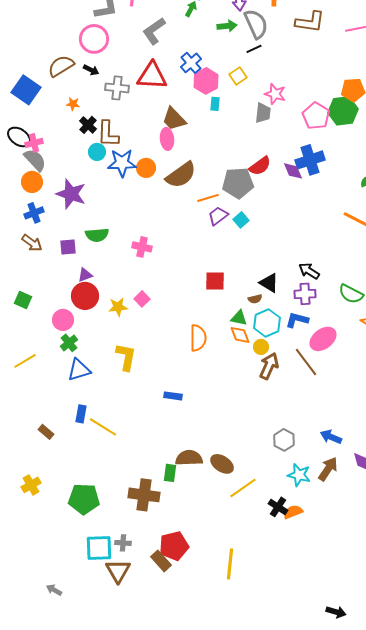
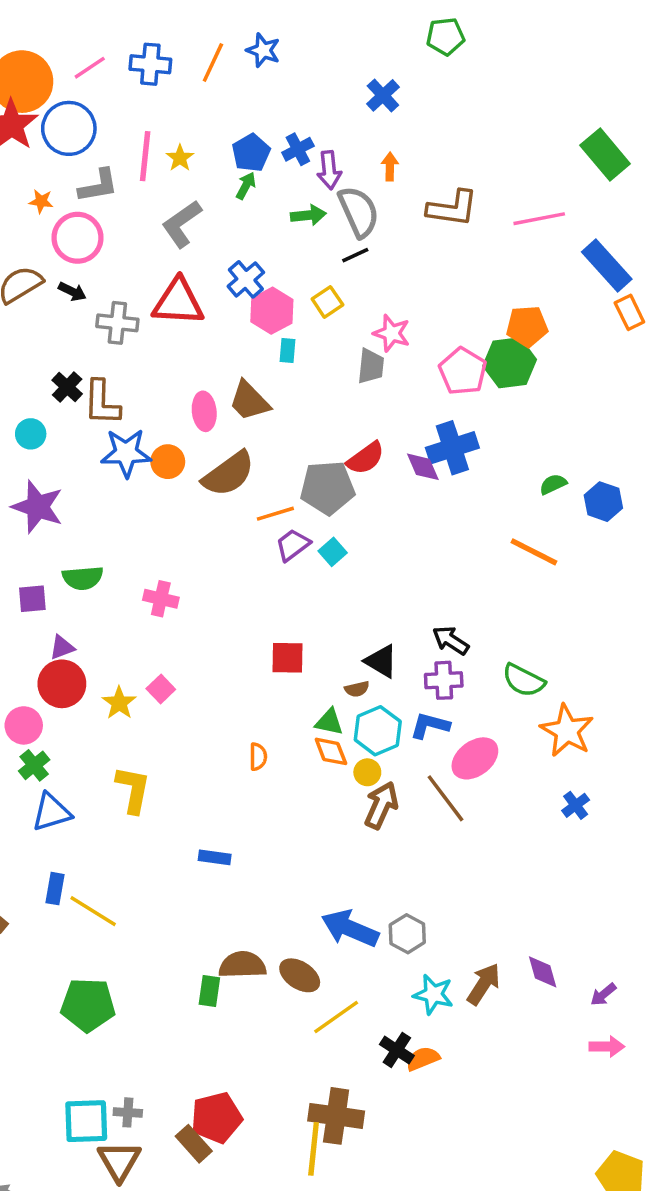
orange star: (73, 104) -> (41, 201), moved
brown trapezoid: (174, 119) -> (249, 401), moved
cyan circle: (97, 152) -> (31, 434), moved
yellow star: (118, 307) -> (119, 703), turned -30
orange semicircle: (198, 338) -> (258, 757), size x0.6
blue arrow: (331, 437) -> (350, 928), moved, size x1.5
brown cross: (144, 495) -> (336, 1116), moved
green pentagon: (84, 499) -> (88, 1005), moved

